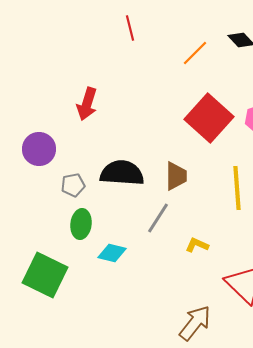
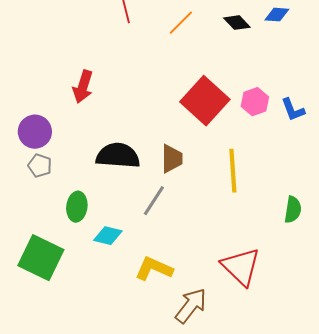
orange line: (195, 53) -> (181, 23), moved
gray pentagon: (73, 185) -> (40, 166), moved, turned 30
yellow L-shape: (197, 245) -> (154, 269), moved, size x1.6

